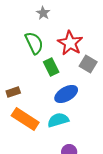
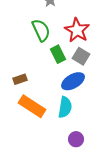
gray square: (88, 64) -> (81, 56), moved
cyan semicircle: (58, 120) -> (65, 107), turned 115

